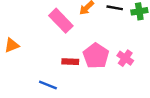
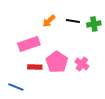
pink rectangle: (61, 21) -> (29, 44), moved, turned -65

